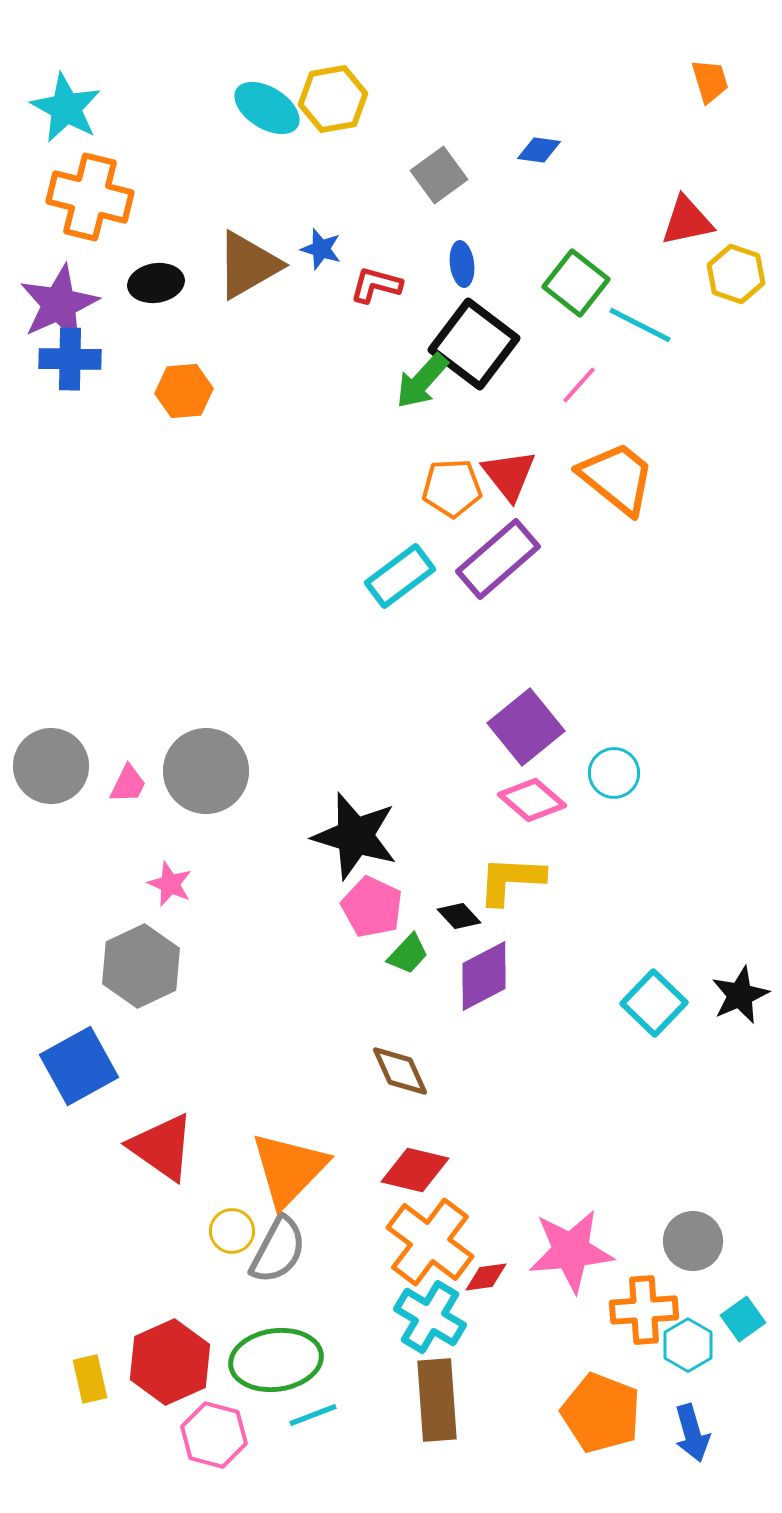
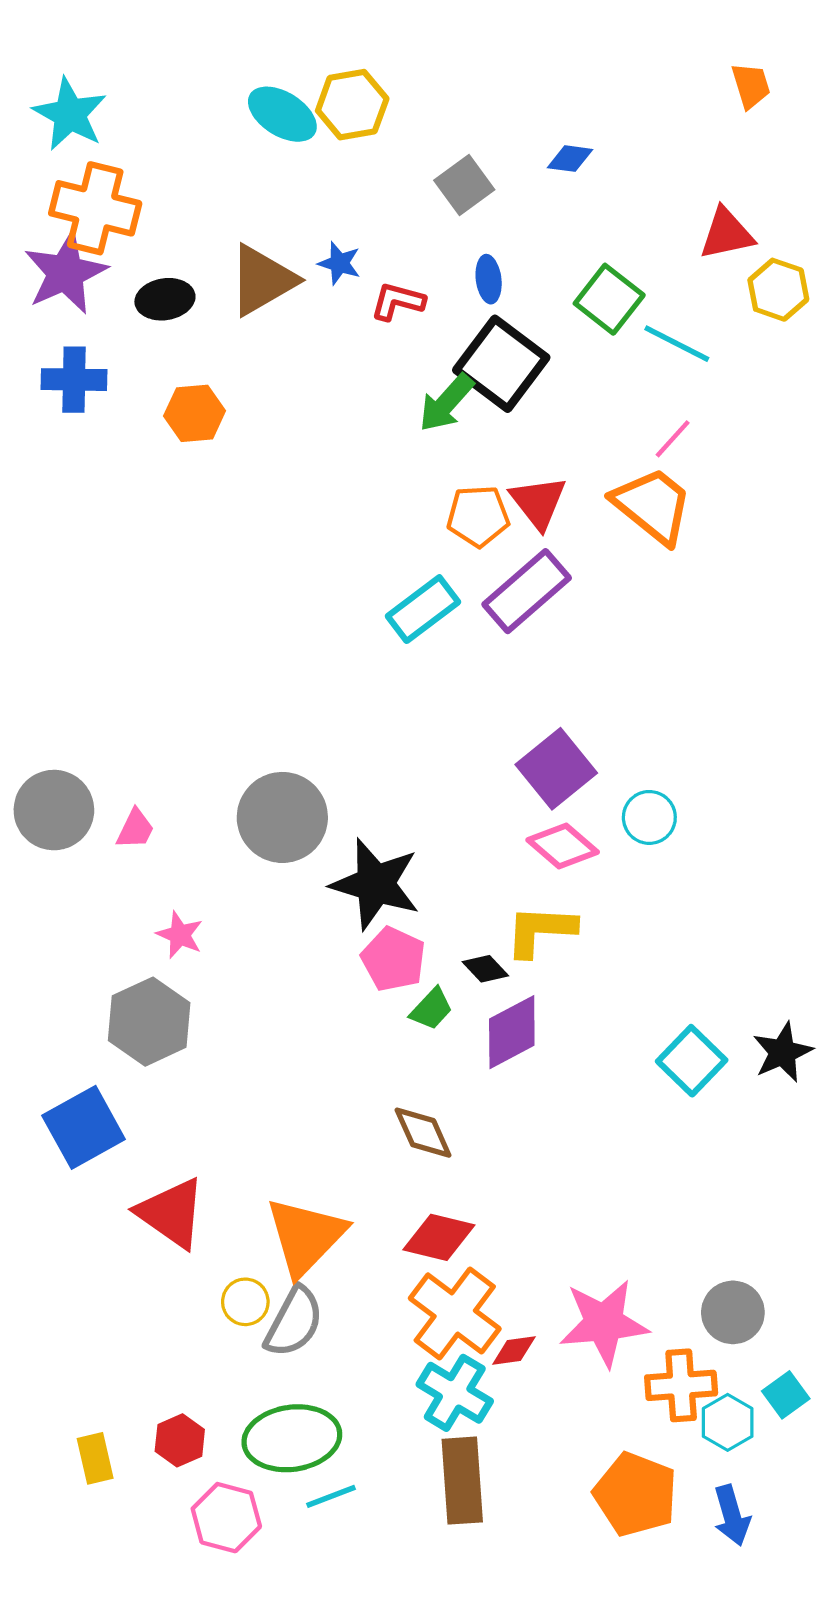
purple star: (59, 304) -> (66, 273), moved
pink line: (579, 385) -> (673, 439), moved
gray circle: (206, 771) -> (282, 817), moved
red hexagon: (170, 1362) -> (180, 1440), size x0.6

